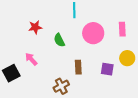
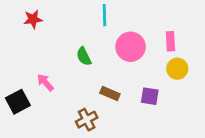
red star: (35, 27) -> (33, 19), moved
yellow circle: (127, 58) -> (177, 69), moved
brown rectangle: (78, 67) -> (110, 93), turned -64

